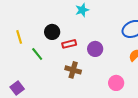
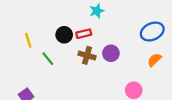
red rectangle: (69, 44) -> (84, 34), moved
brown cross: (73, 70) -> (87, 55), moved

